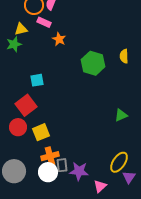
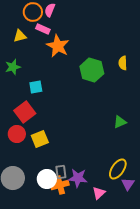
orange star: (59, 39) -> (58, 46), size x1.6
green star: (14, 44) -> (13, 67), moved
orange cross: (50, 156) -> (60, 185), moved

